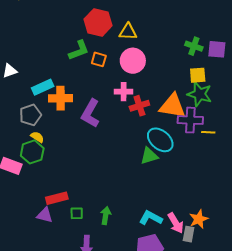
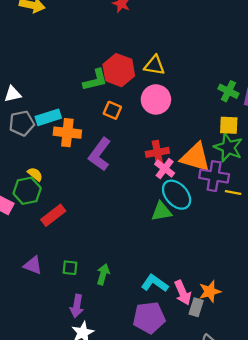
red hexagon: (98, 22) -> (119, 70), moved
orange square: (99, 59) -> (112, 110), moved
pink cross: (124, 92) -> (165, 169), moved, turned 30
gray pentagon: (30, 115) -> (22, 123), moved
red rectangle: (57, 198) -> (53, 215), moved, turned -30

